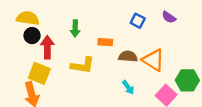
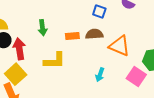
brown semicircle: (128, 56) -> (94, 34), moved
yellow square: (39, 73) -> (16, 74), turned 35
cyan arrow: (128, 87) -> (100, 75), turned 64

